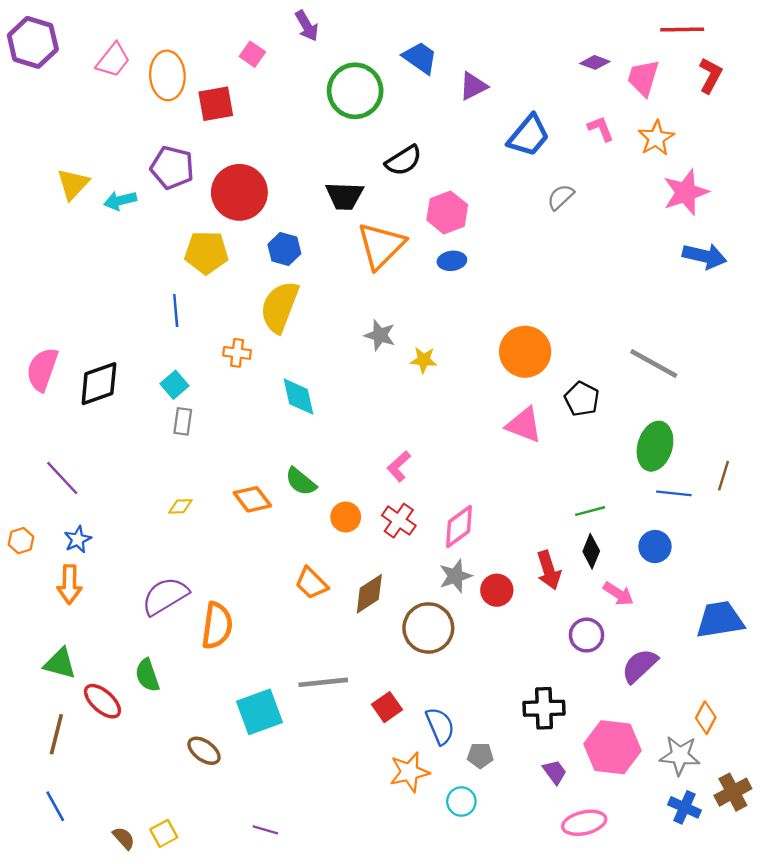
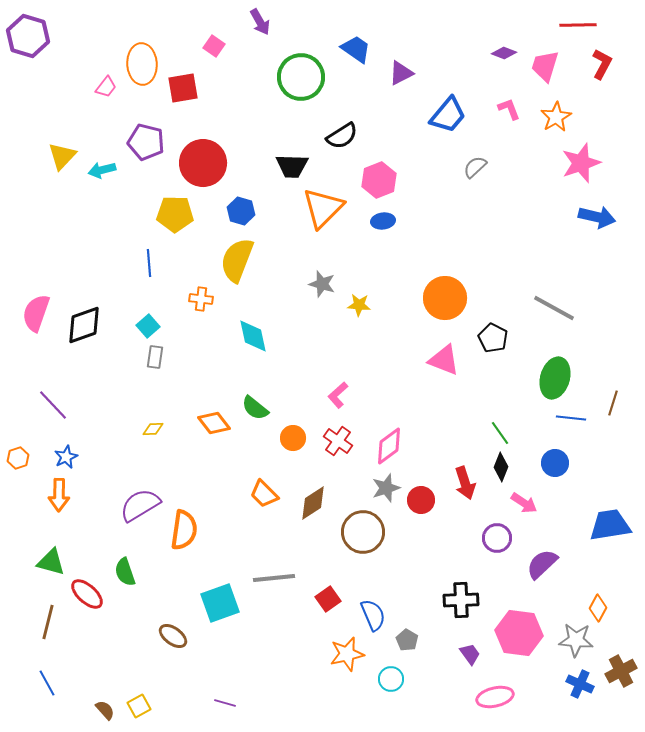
pink trapezoid: (113, 60) -> (106, 87), moved, size x0.7
green line: (590, 511) -> (500, 433), turned 70
gray pentagon: (480, 755) -> (407, 640), turned 30

